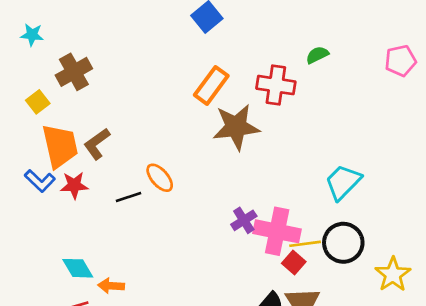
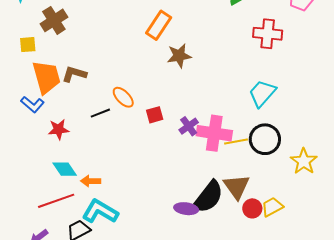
red cross: (276, 85) -> (268, 34), moved
yellow square: (38, 102) -> (28, 45), turned 36
brown star: (236, 127) -> (179, 56), size x0.7
brown L-shape: (97, 144) -> (74, 74), turned 55
red star: (74, 185) -> (59, 129), moved
red square: (294, 263) -> (155, 115), moved, turned 36

